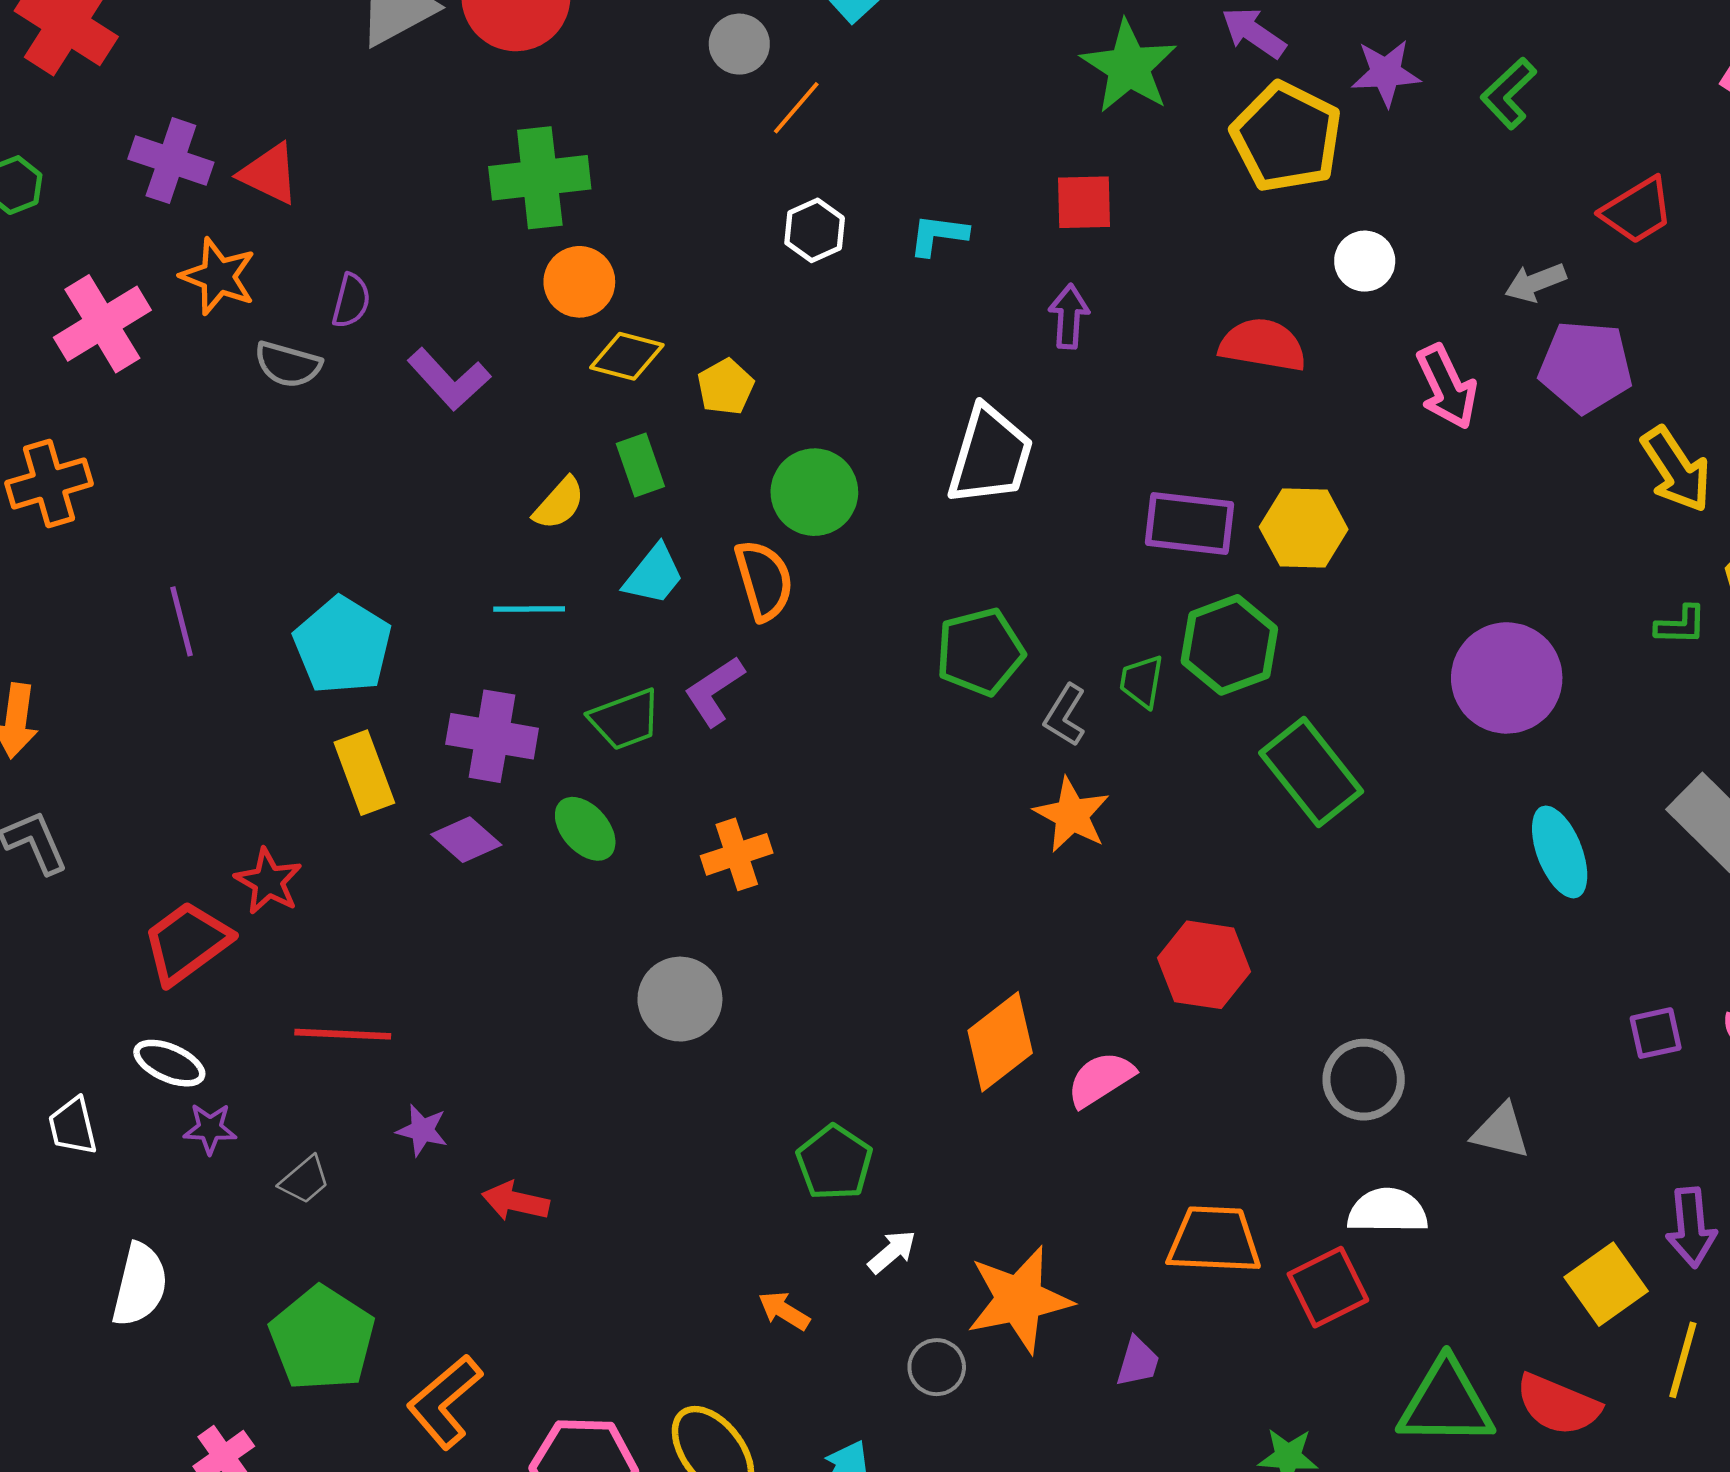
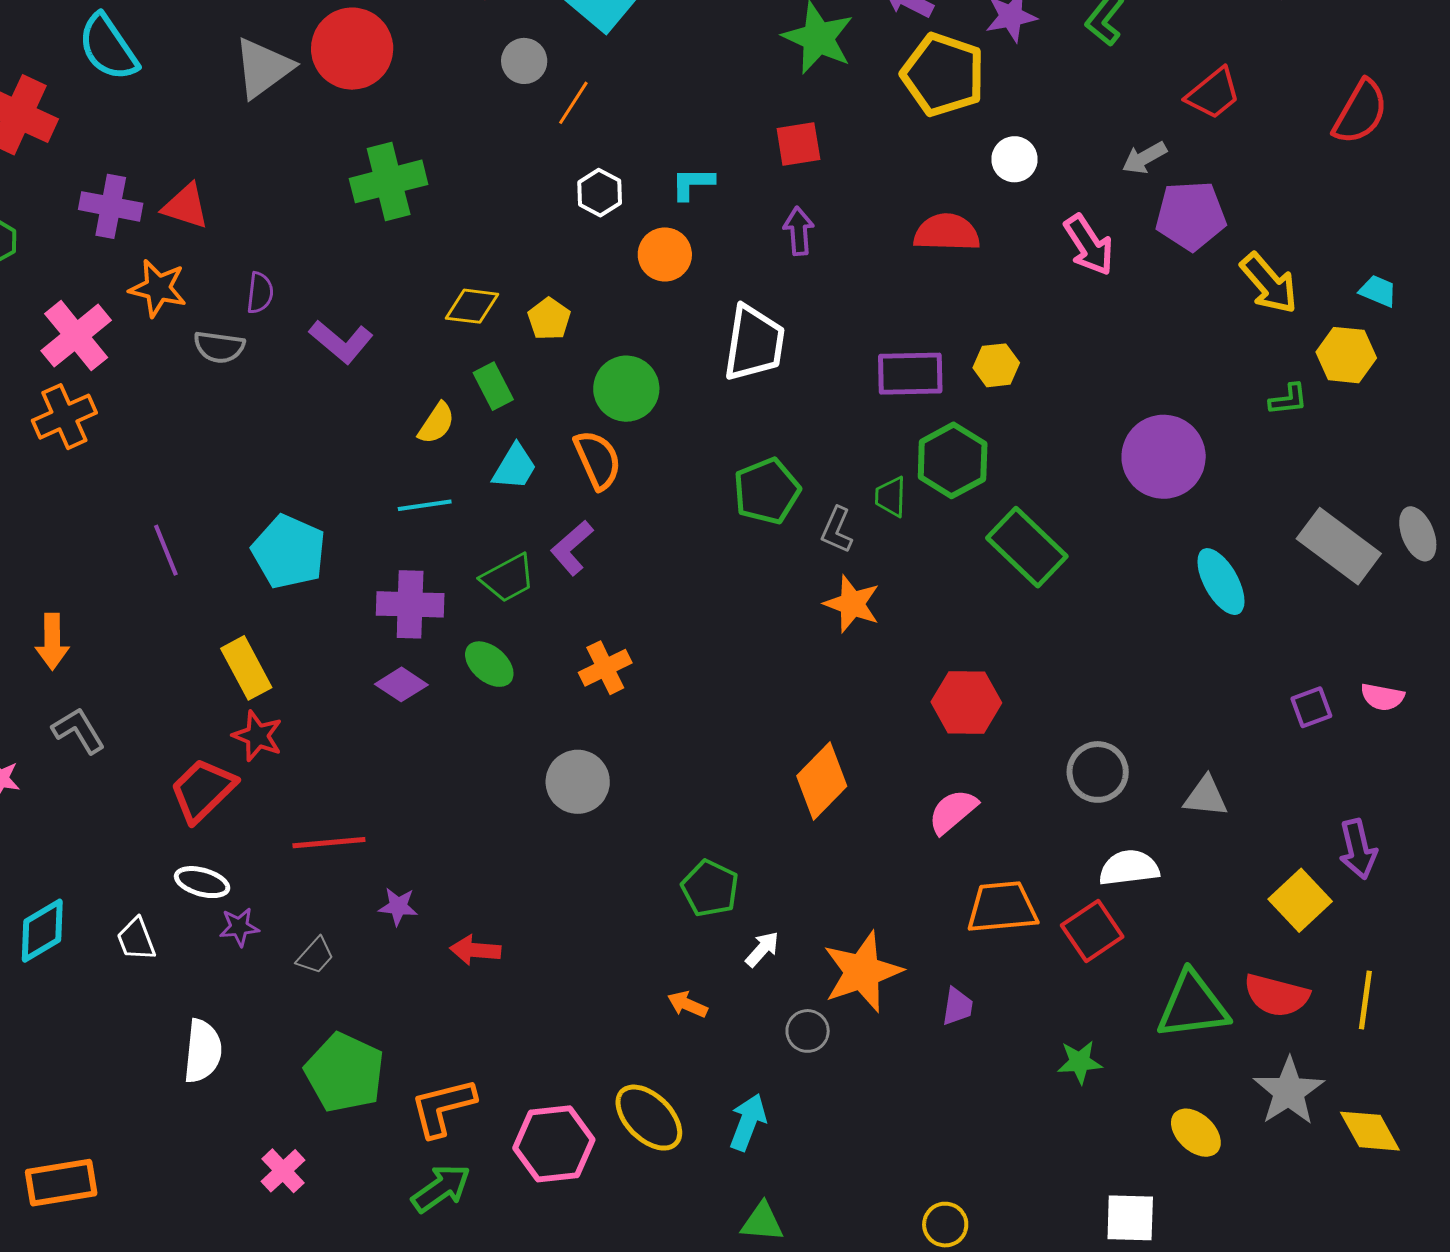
orange circle: (579, 282) -> (665, 254), moved
orange cross: (49, 483) -> (64, 417), moved
yellow hexagon: (1304, 528) -> (996, 365), size x0.7
yellow rectangle: (364, 773) -> (246, 668), moved
pink semicircle: (1101, 1079) -> (953, 811), moved
yellow line: (1683, 1360) -> (1365, 1000), moved
orange L-shape: (445, 1402) -> (443, 1107), turned 34

